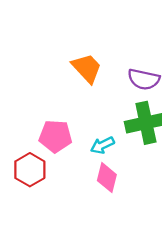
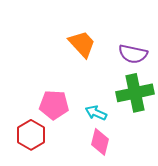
cyan arrow: (102, 145) -> (96, 113), turned 50

